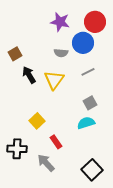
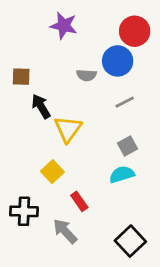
purple star: (60, 22) -> (64, 26), moved
brown square: (15, 54) -> (21, 77), turned 32
yellow triangle: (54, 80) -> (68, 129), moved

